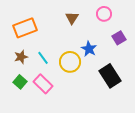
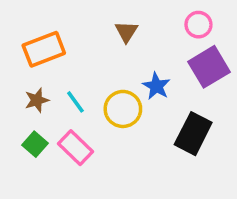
pink circle: (104, 14) -> (198, 25), moved
purple square: (119, 38) -> (209, 67), size x1.6
black rectangle: (110, 76) -> (193, 134), turned 60

